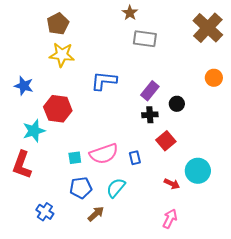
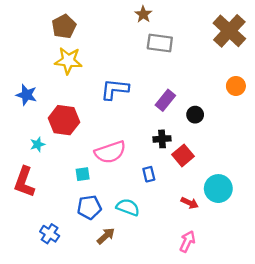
black cross: (150, 115) -> (162, 139), moved
cyan star: (34, 131) -> (37, 144), size x0.6
pink semicircle: (104, 154) -> (110, 152), moved
cyan semicircle: (116, 188) -> (128, 207), turned 70

